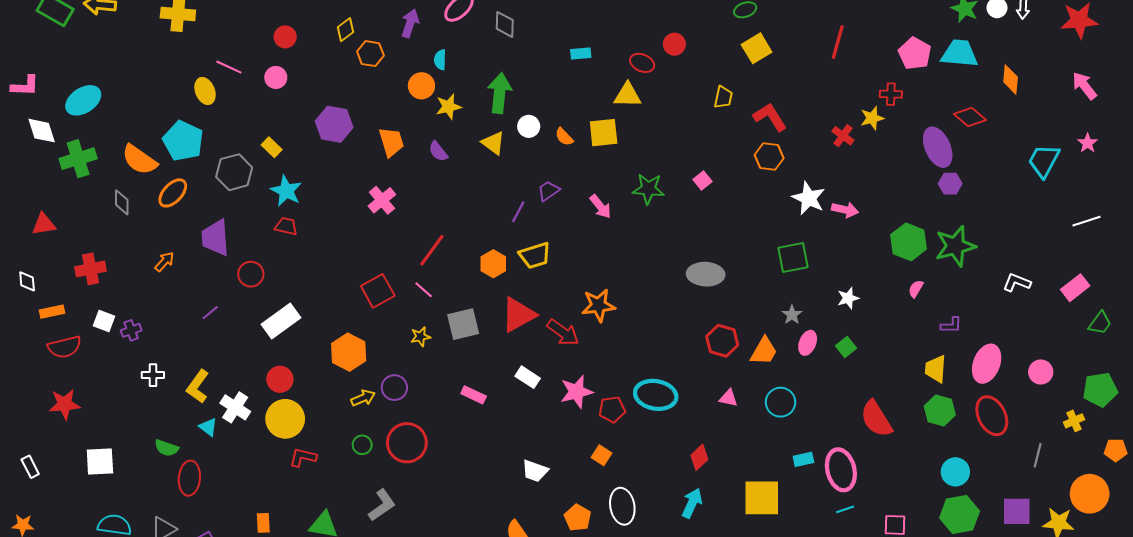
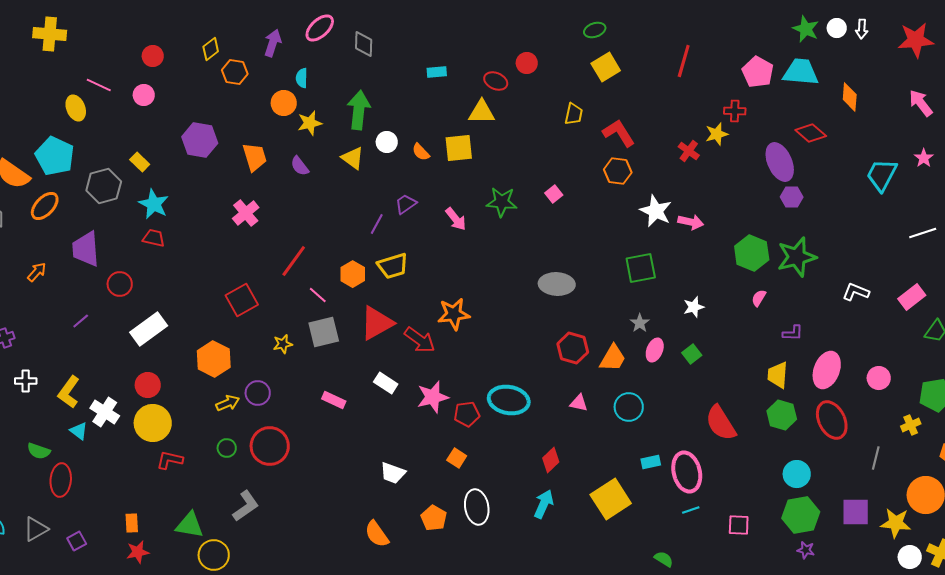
pink line: (424, 290) -> (318, 295), moved
yellow square: (762, 498) -> (611, 499), turned -33

